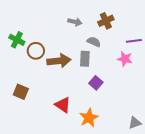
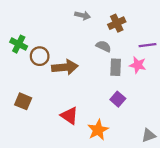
gray arrow: (75, 22) -> (83, 15), moved
gray rectangle: (85, 59) -> (116, 67), moved
purple square: (96, 83) -> (118, 99), moved

